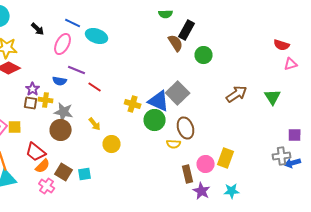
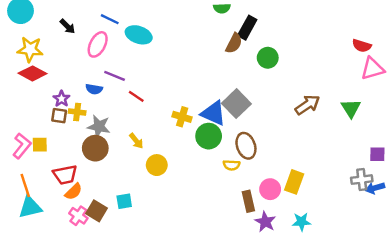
brown semicircle: (176, 43) -> (234, 43), turned 60
pink triangle: (291, 64) -> (373, 69), size x1.5
red trapezoid: (36, 152) -> (65, 175), turned -50
brown square: (64, 172) -> (96, 211), moved

